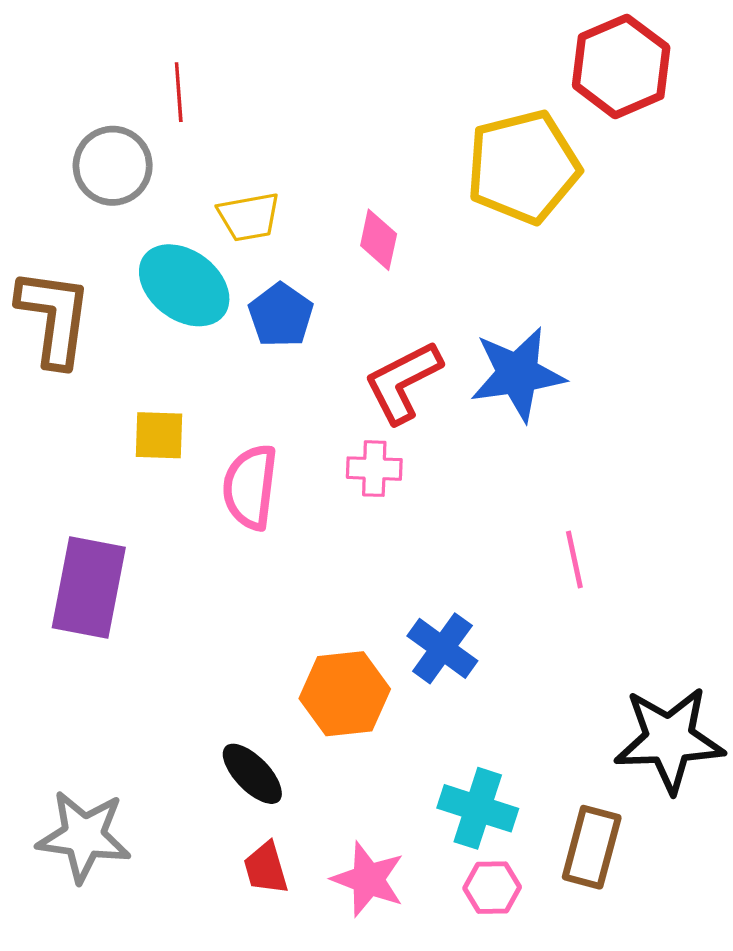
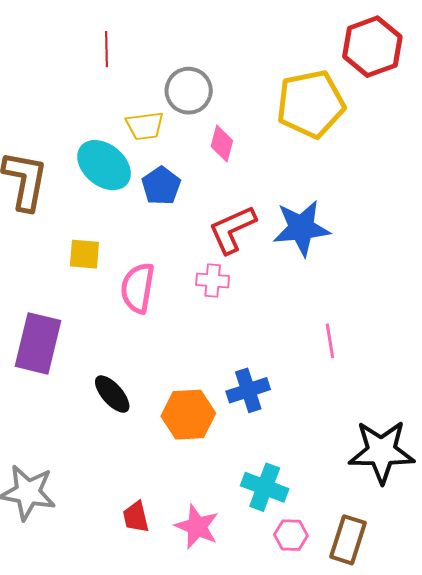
gray circle: (113, 166) -> (189, 91), moved
blue cross: (442, 648) -> (248, 390), turned 33
black ellipse: (252, 774) -> (112, 394), moved
brown rectangle: (592, 847) -> (348, 540), moved
pink hexagon: (492, 888) -> (291, 535), moved

